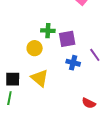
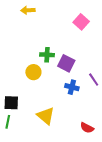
purple square: (67, 39) -> (66, 63), turned 36
yellow triangle: (40, 78) -> (46, 116), moved

